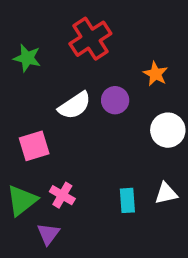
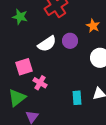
pink cross: (62, 195) -> (40, 83), moved

